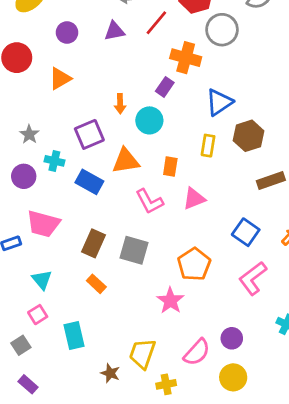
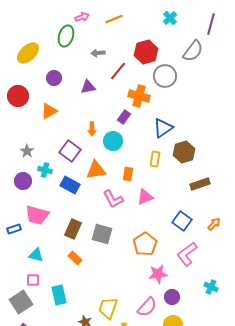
purple triangle: (114, 31) -> (88, 87), moved
purple square: (89, 134) -> (70, 151), turned -30
cyan triangle: (42, 280) -> (36, 255), turned -35
pink star: (170, 301) -> (158, 274), moved, turned 30
pink square: (38, 315) -> (33, 280), turned 32
gray square: (21, 345) -> (21, 302), size x1.6

